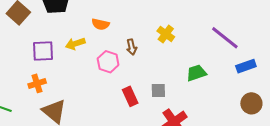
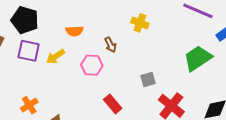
purple square: (43, 51) -> (29, 51), moved, turned 30
green trapezoid: (196, 73) -> (198, 58), moved, size x1.4
red rectangle: (130, 96) -> (113, 104), moved

